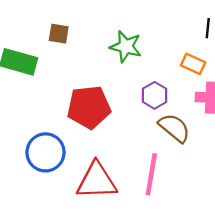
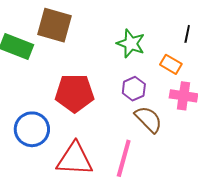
brown square: (59, 34) -> (54, 25), size x1.8
green star: (126, 46) -> (131, 43), moved

